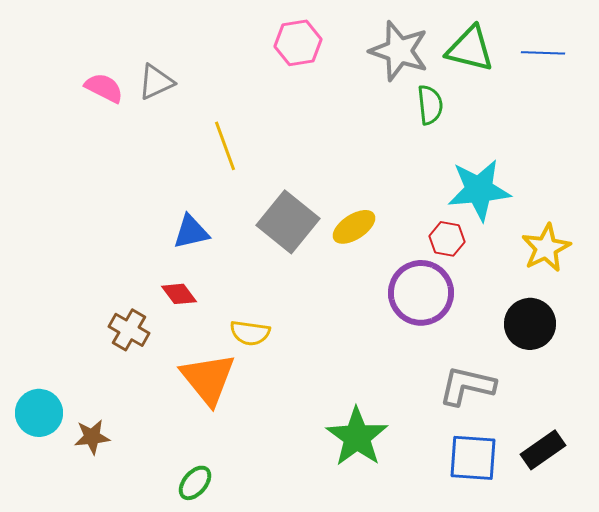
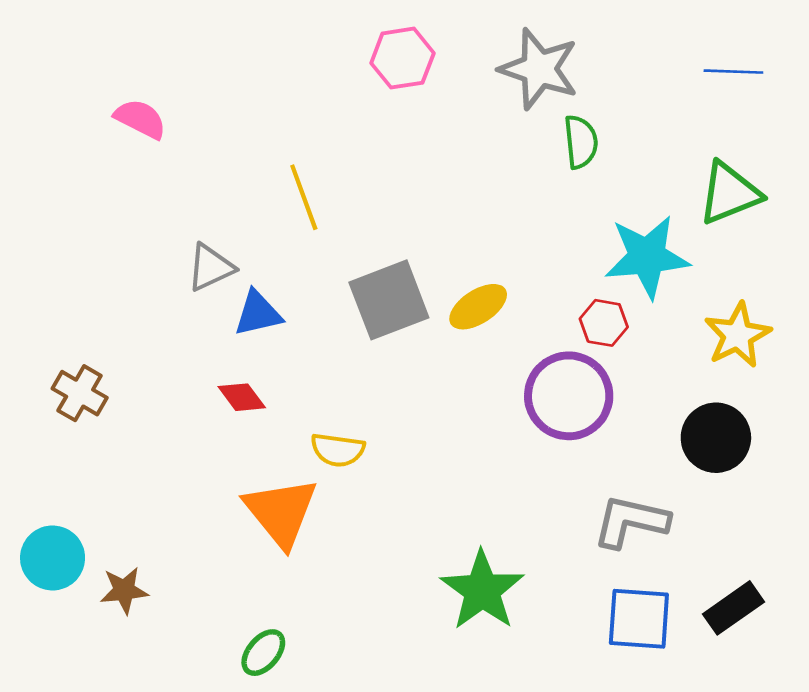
green triangle: (470, 49) -> (729, 193), moved, turned -36
gray triangle: (156, 82) -> (211, 267), moved
gray square: (288, 222) -> (389, 300), turned 30
brown cross: (129, 330) -> (80, 393), moved

